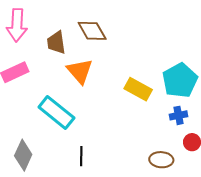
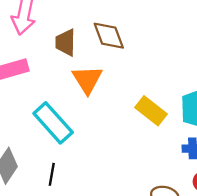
black line: (81, 156) -> (52, 174), moved

